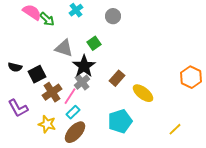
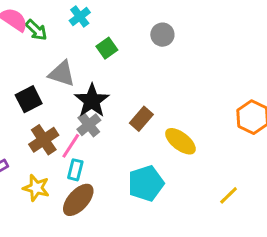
gray circle: (113, 16) -> (162, 35), moved
green square: (94, 43) -> (107, 48), moved
black square: (37, 74) -> (29, 99), moved
cyan rectangle: (73, 112) -> (75, 170), turned -32

